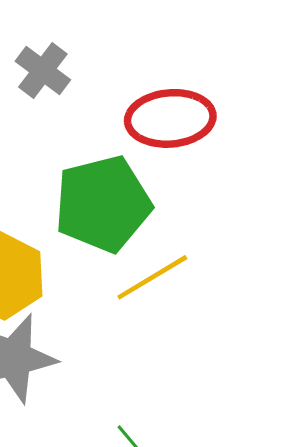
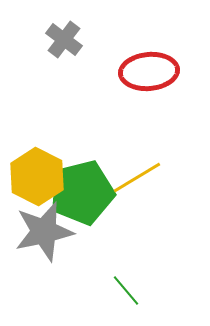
green pentagon: (103, 204) -> (82, 192), moved

